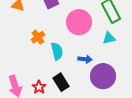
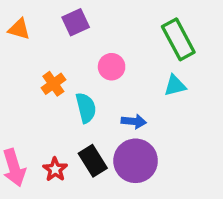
pink circle: (79, 22) -> (112, 67), moved, size x0.6
purple circle: (103, 76) -> (136, 161), moved

